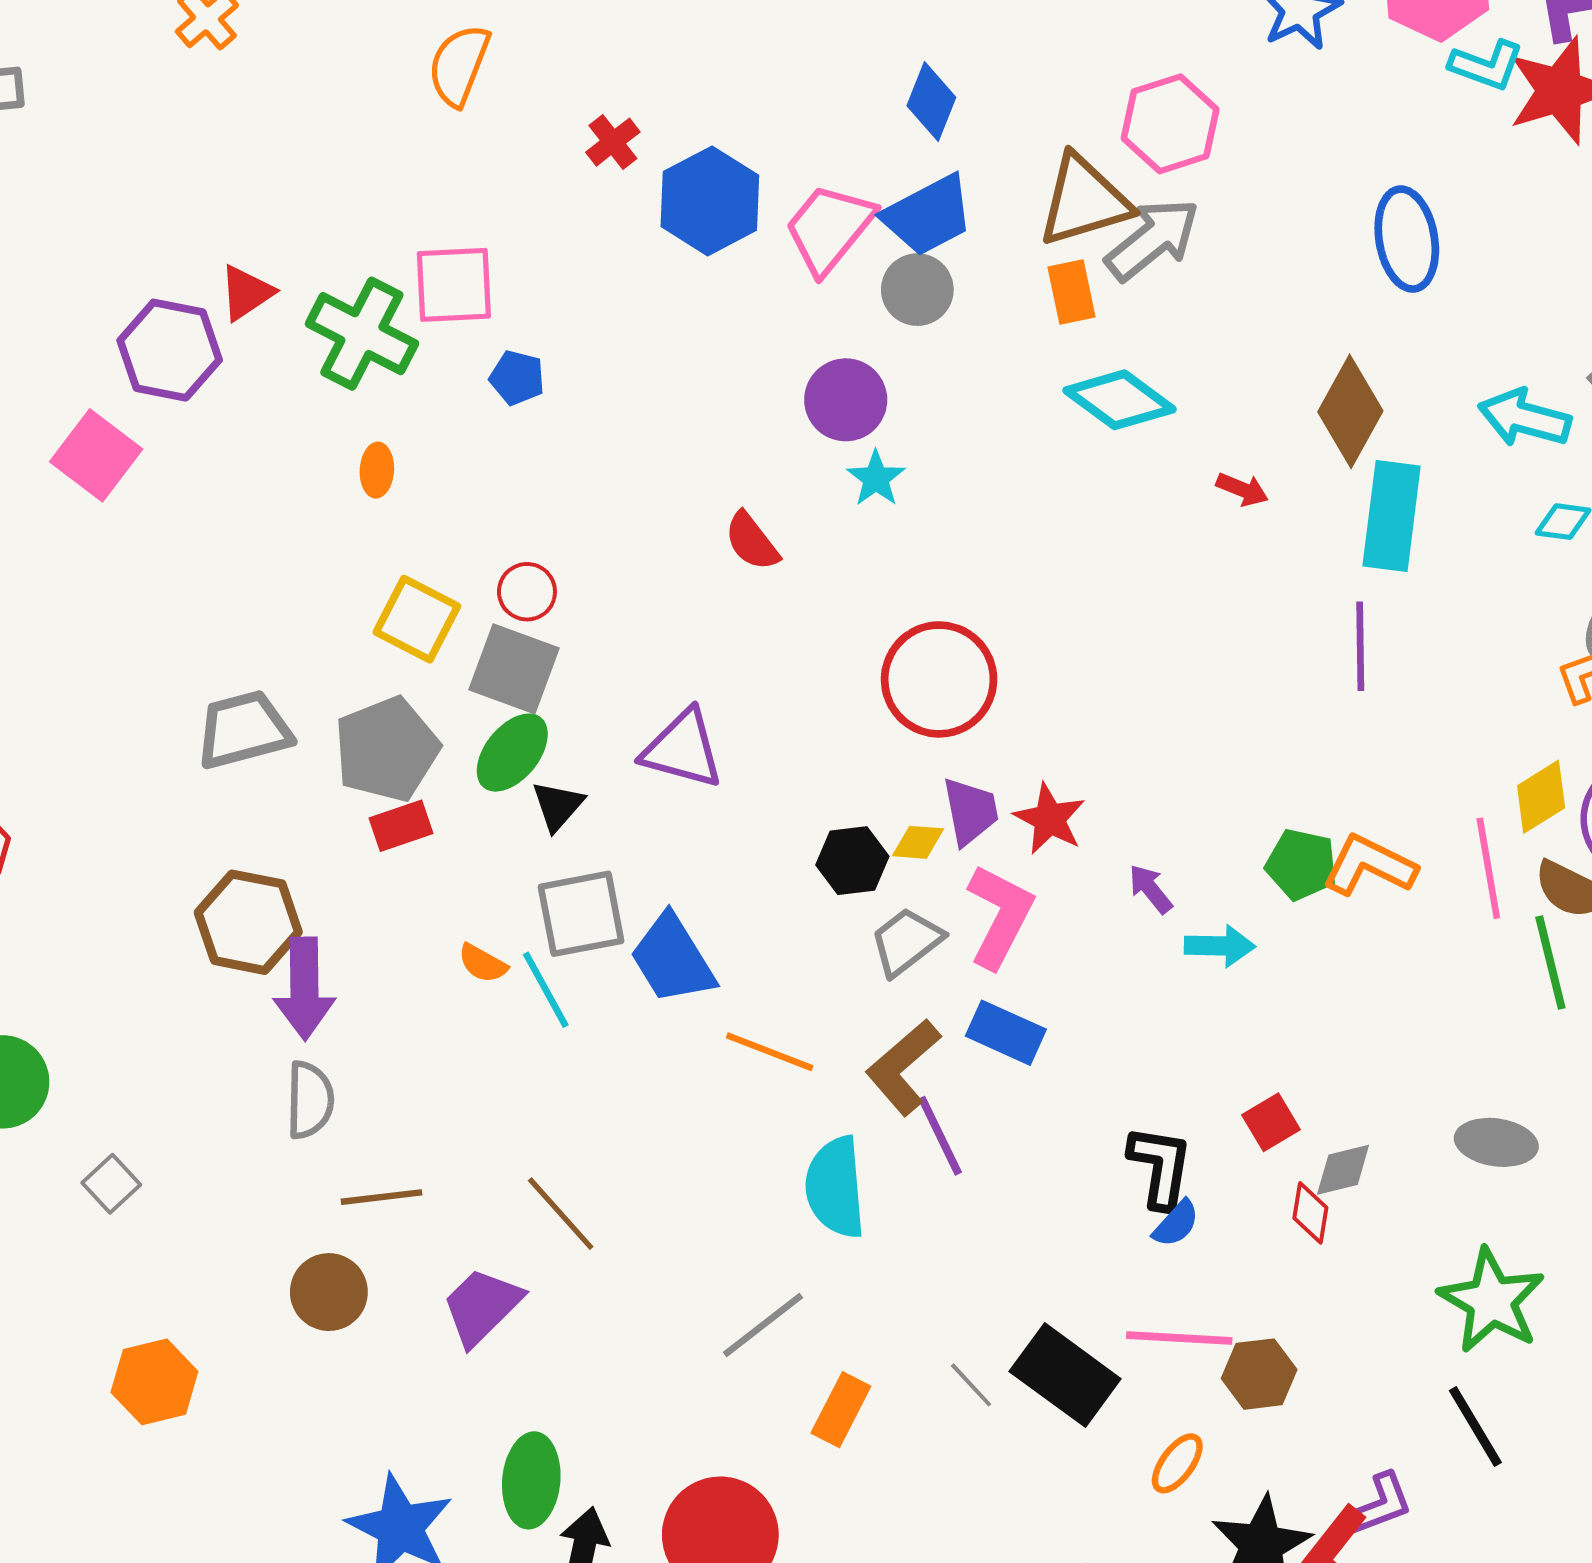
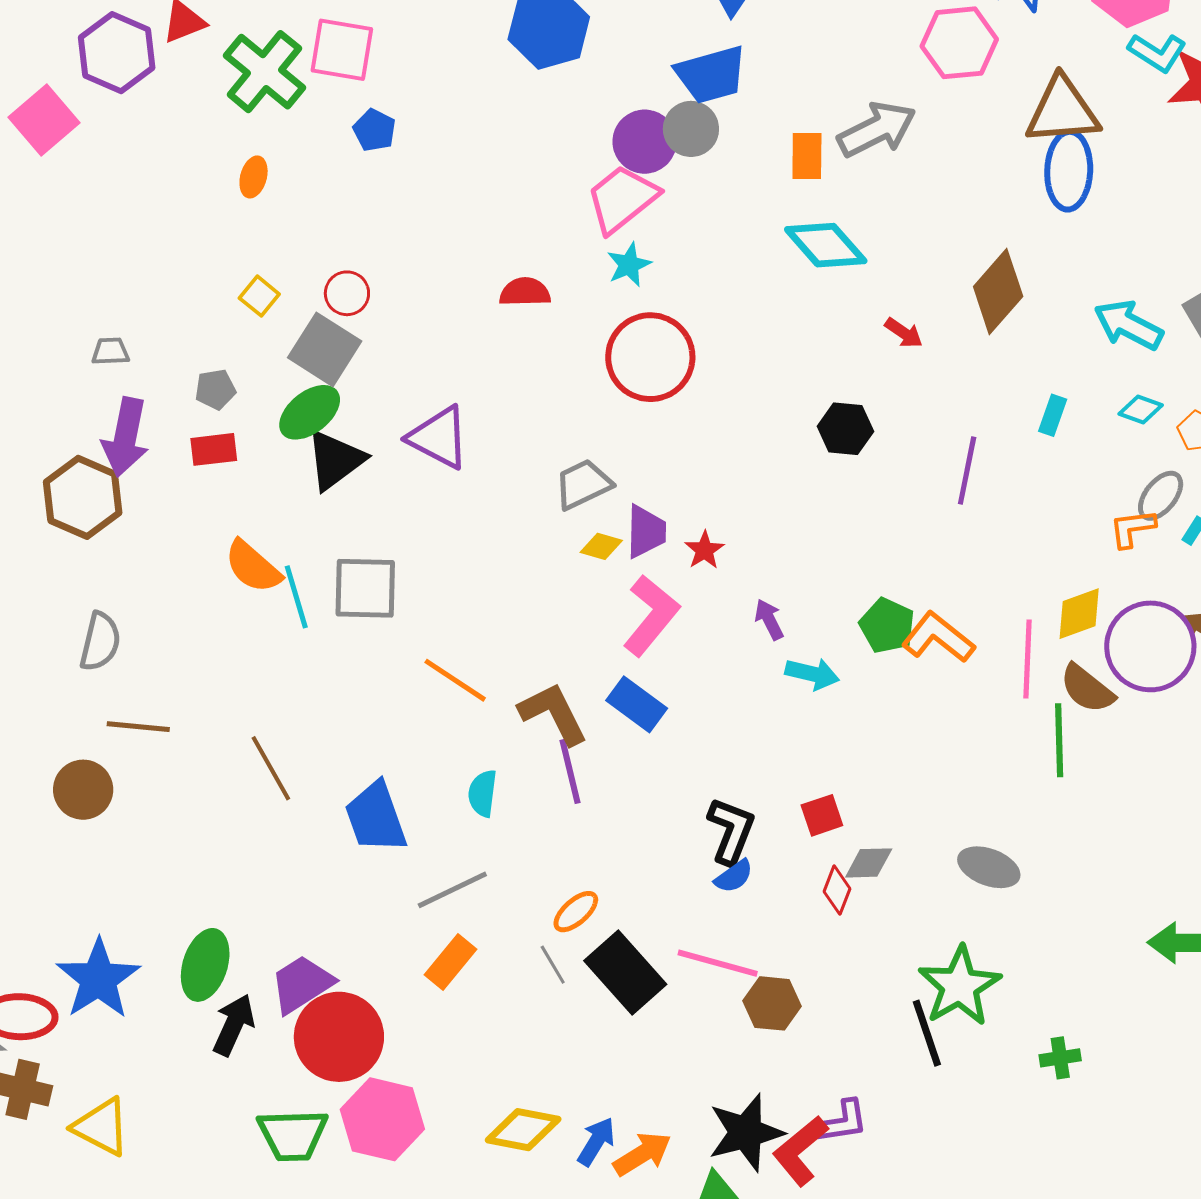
pink hexagon: (1170, 124) -> (959, 43), moved
brown triangle: (1084, 201) -> (1062, 111), moved
pink trapezoid: (829, 228) -> (622, 199), moved
purple circle: (846, 400) -> (645, 142), moved
cyan rectangle: (1392, 516) -> (1053, 415), moved, size x0.5
red semicircle: (752, 541) -> (525, 292), turned 114
yellow square: (417, 619) -> (259, 296), size x0.6
red circle: (939, 679) -> (650, 357), moved
gray trapezoid: (244, 730) -> (110, 351), size x0.5
gray pentagon: (387, 749) -> (215, 389), size x0.5
black triangle: (558, 806) -> (335, 460), size x1.5
red star: (1050, 819) -> (704, 550), size x0.7
black hexagon: (852, 861) -> (845, 429), moved
gray square: (581, 914) -> (365, 588), moved
gray trapezoid: (906, 942) -> (583, 484), moved
blue trapezoid: (672, 959) -> (376, 817), moved
orange semicircle: (483, 963) -> (253, 567), size x1.6
purple arrow: (304, 989) -> (125, 437), moved
brown L-shape: (903, 1067) -> (553, 714), turned 92
cyan semicircle: (835, 1187) -> (483, 793), size x0.6
purple trapezoid: (482, 1306) -> (302, 984), moved
gray line: (763, 1325) -> (452, 890), moved
black line: (1475, 1427) -> (927, 1033), moved
orange ellipse: (1177, 1463) -> (576, 912), moved

